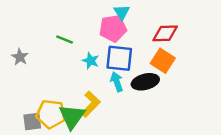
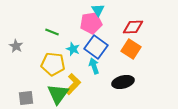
blue square: (119, 58) -> (96, 47), turned 30
black ellipse: (145, 82) -> (123, 82), moved
yellow pentagon: (51, 114) -> (53, 64), moved

